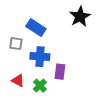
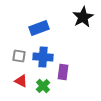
blue rectangle: (36, 28) -> (39, 28), turned -54
gray square: (16, 44) -> (19, 56), moved

